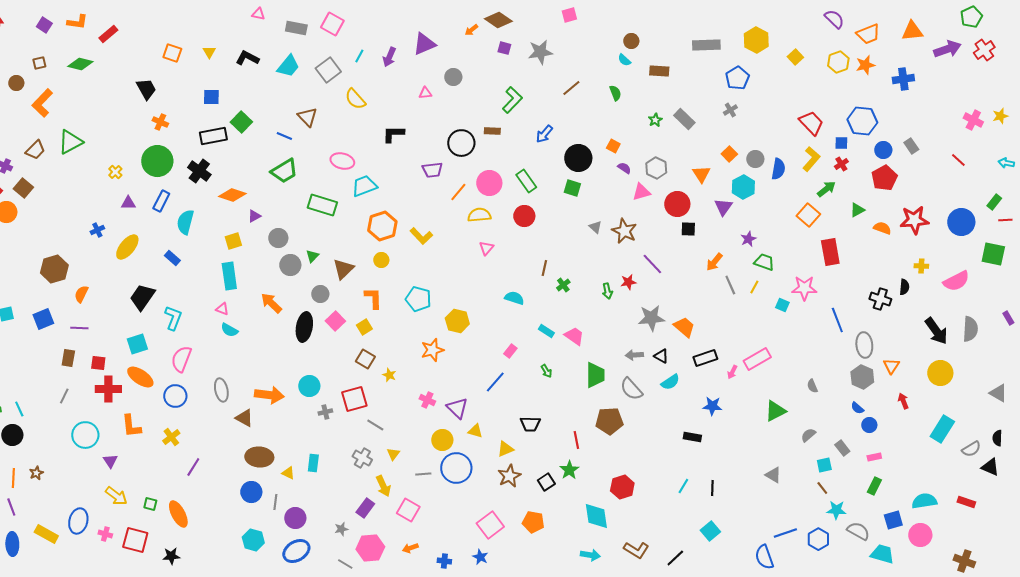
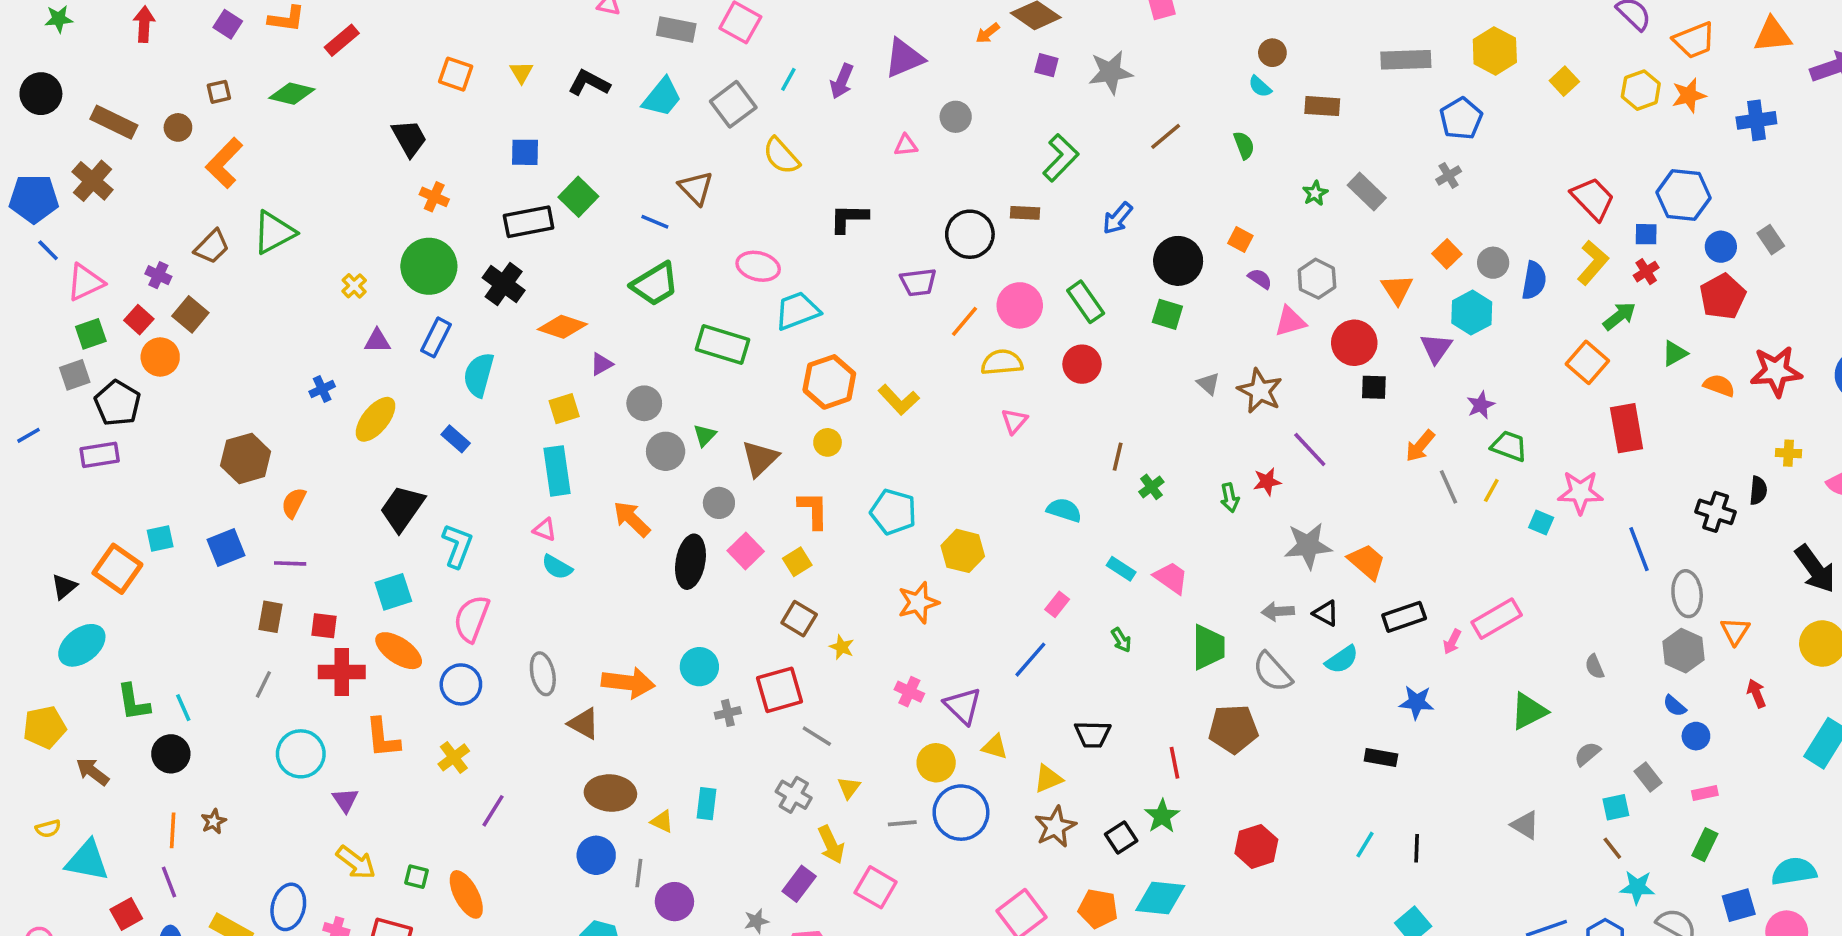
cyan diamond: (596, 516) -> (1160, 898), moved, turned -76

